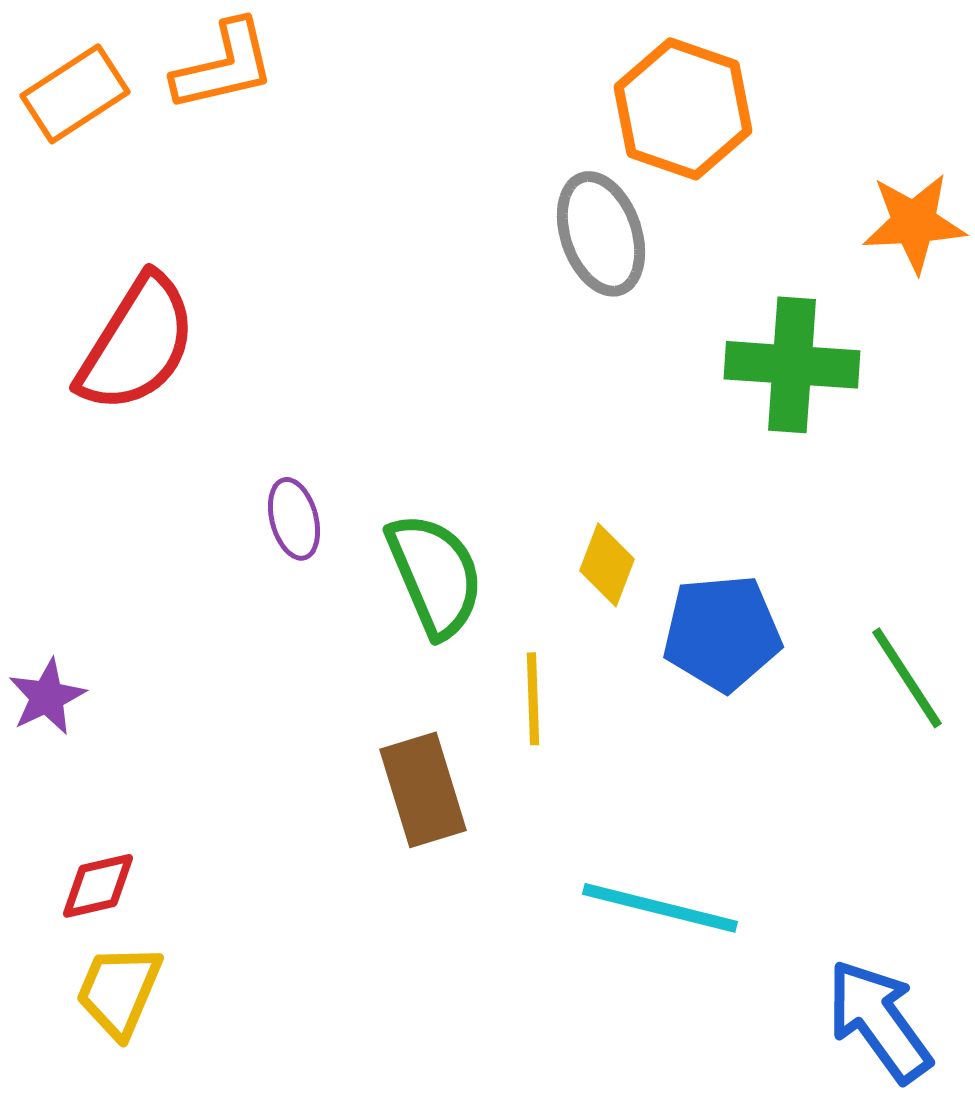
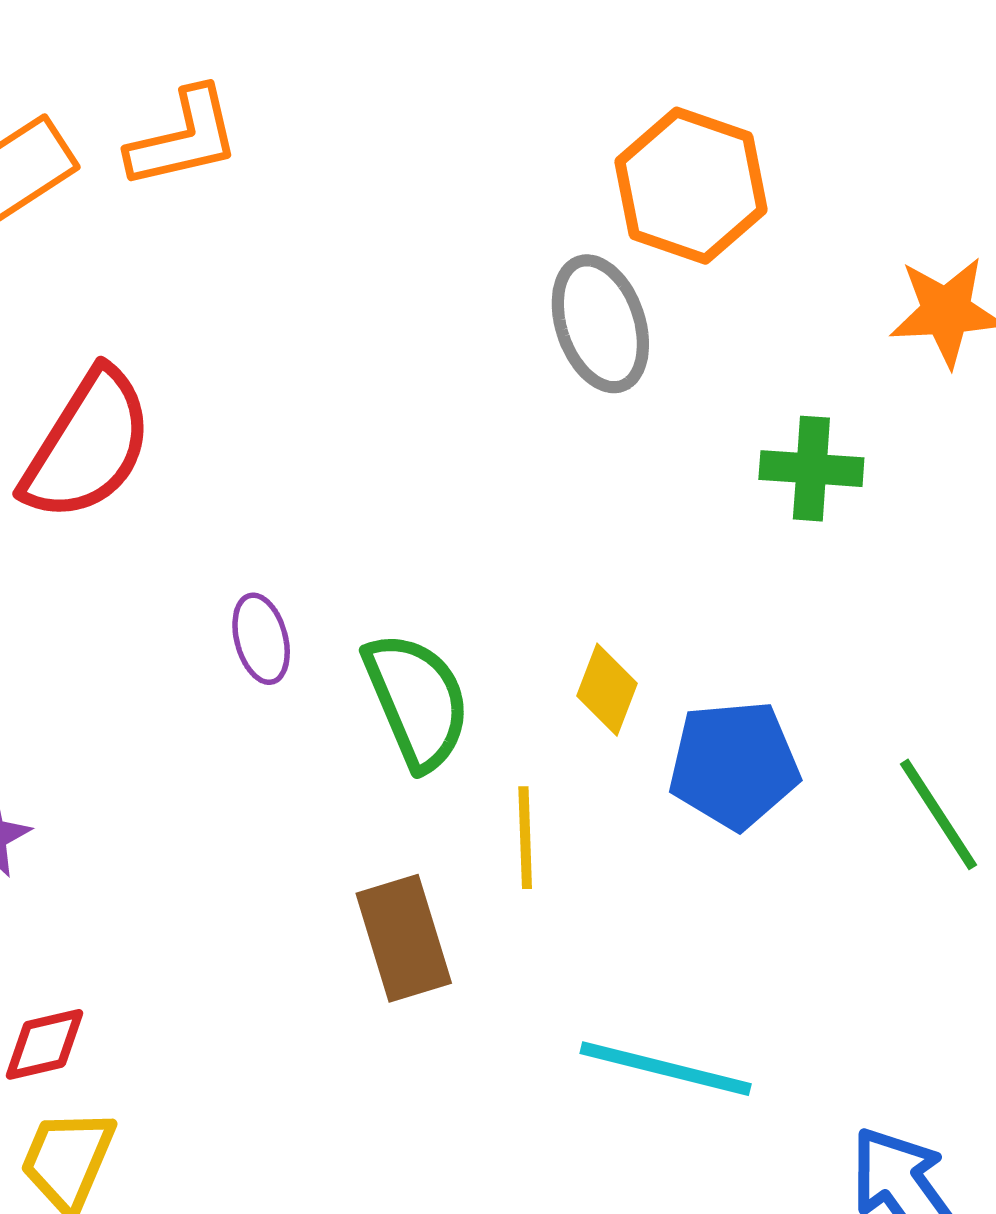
green cross: (792, 365) -> (811, 469), size x0.7

